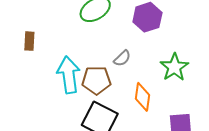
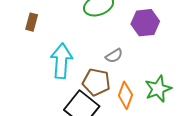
green star: (174, 67) -> (158, 89), moved
brown pentagon: (96, 80) -> (96, 82), moved

